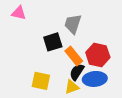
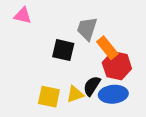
black square: (53, 42) -> (63, 50), turned 30
orange rectangle: (74, 56) -> (107, 48), moved
yellow triangle: (72, 87) -> (75, 94), moved

